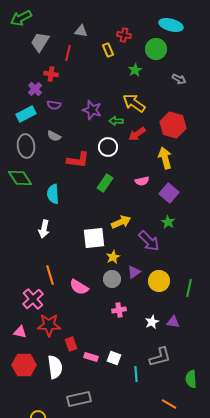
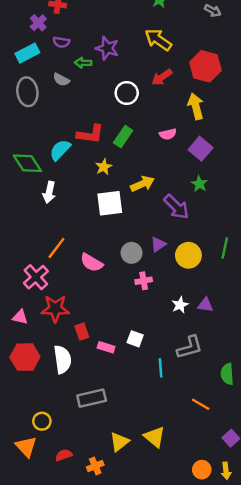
green arrow: (116, 121) -> (83, 63), moved
red L-shape: (78, 160) -> (90, 134), moved
green diamond: (20, 178) -> (27, 163), moved
cyan semicircle: (53, 194) -> (60, 150), turned 48
yellow star: (113, 257) -> (104, 167), moved
orange line: (50, 275) -> (56, 248), turned 54
green line: (189, 288) -> (225, 248), moved
pink cross: (119, 310) -> (144, 281), moved
white square: (114, 358) -> (135, 339), moved

